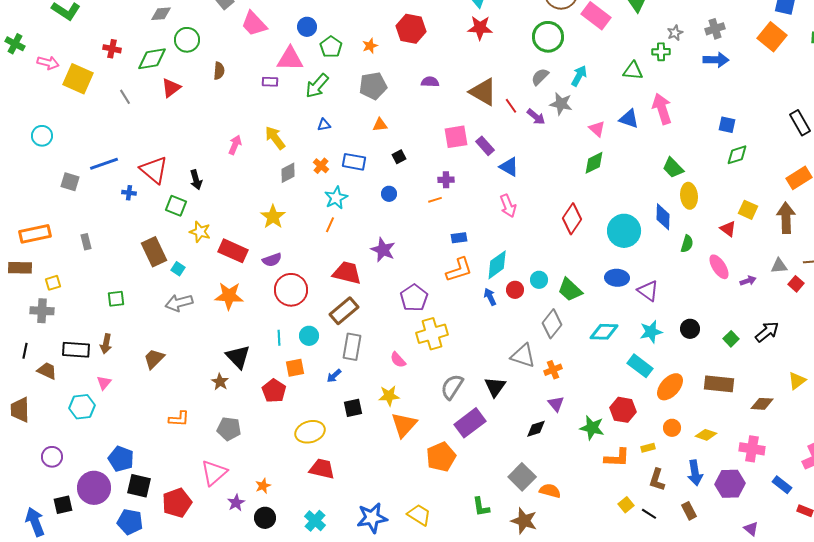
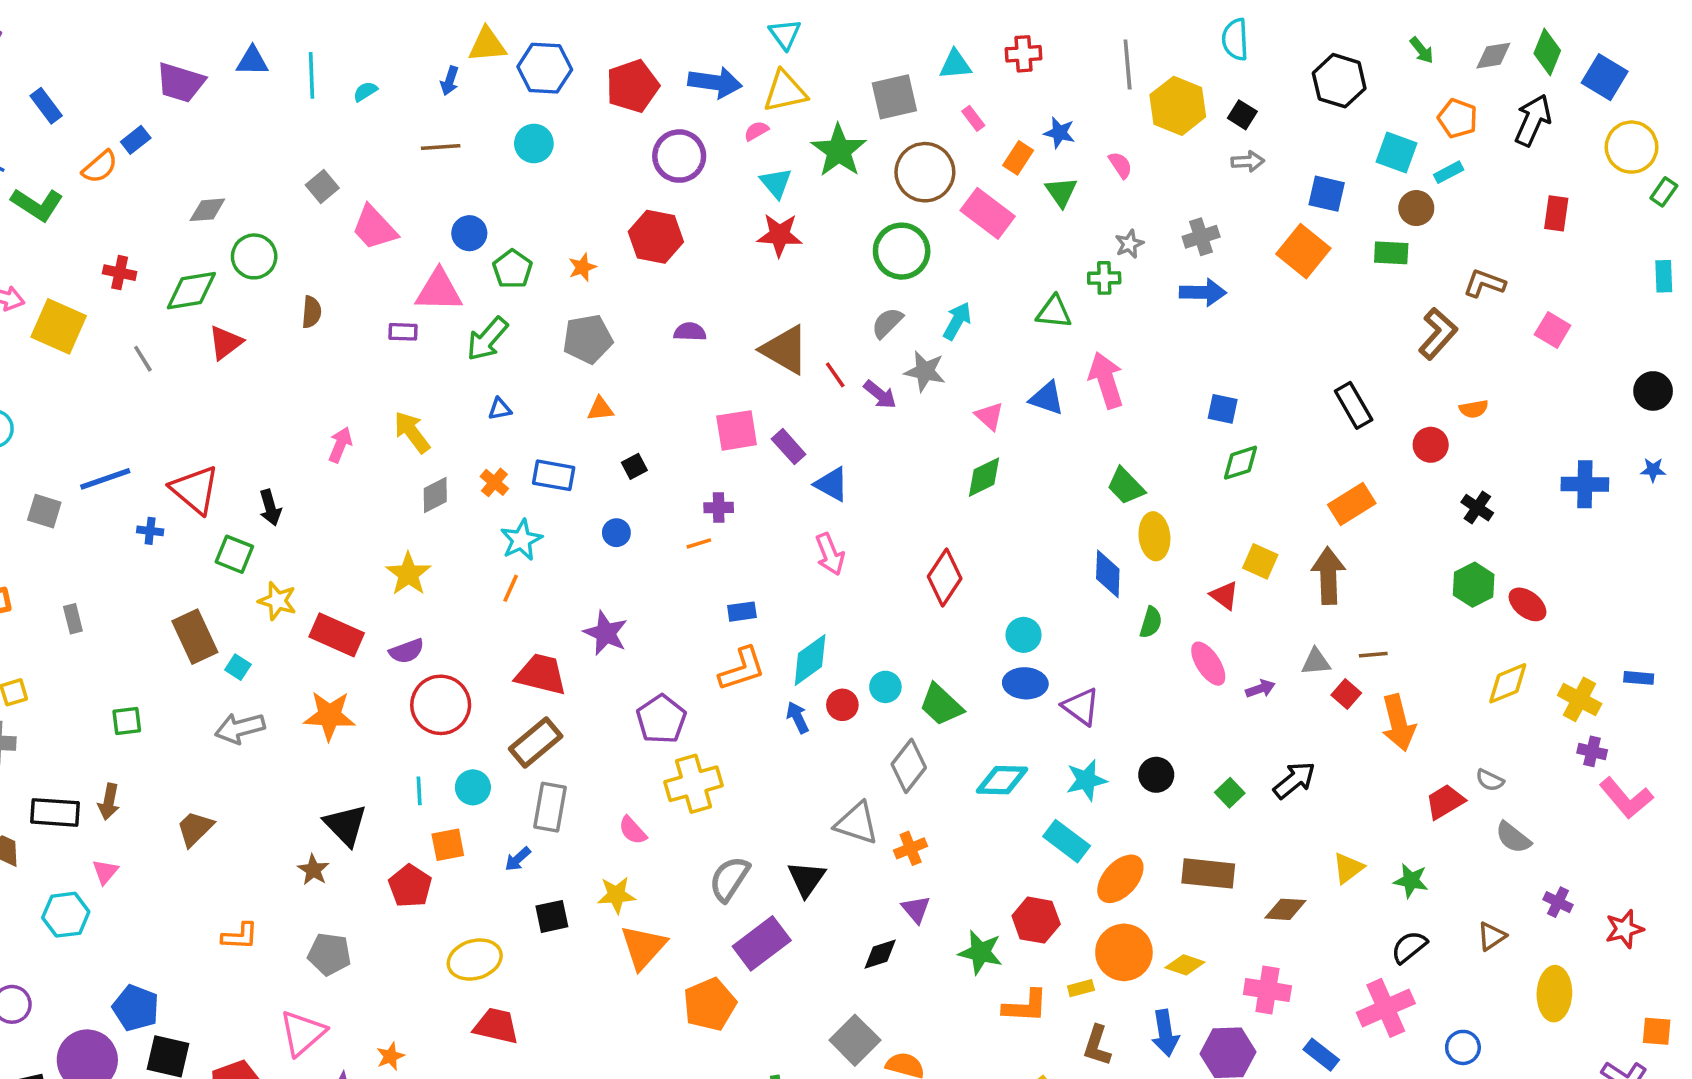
cyan circle: (624, 231) -> (1024, 635), moved, size x0.6
orange circle: (672, 428) -> (1124, 952), size x1.8

